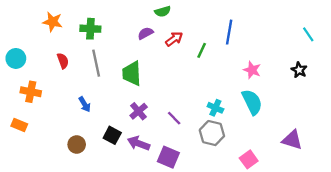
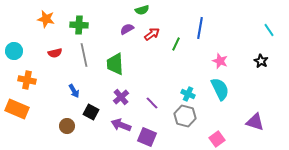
red semicircle: (63, 61) -> (55, 53), turned 96
orange rectangle: (19, 125) -> (17, 109), size x1.6
black square: (112, 135) -> (91, 112), moved

